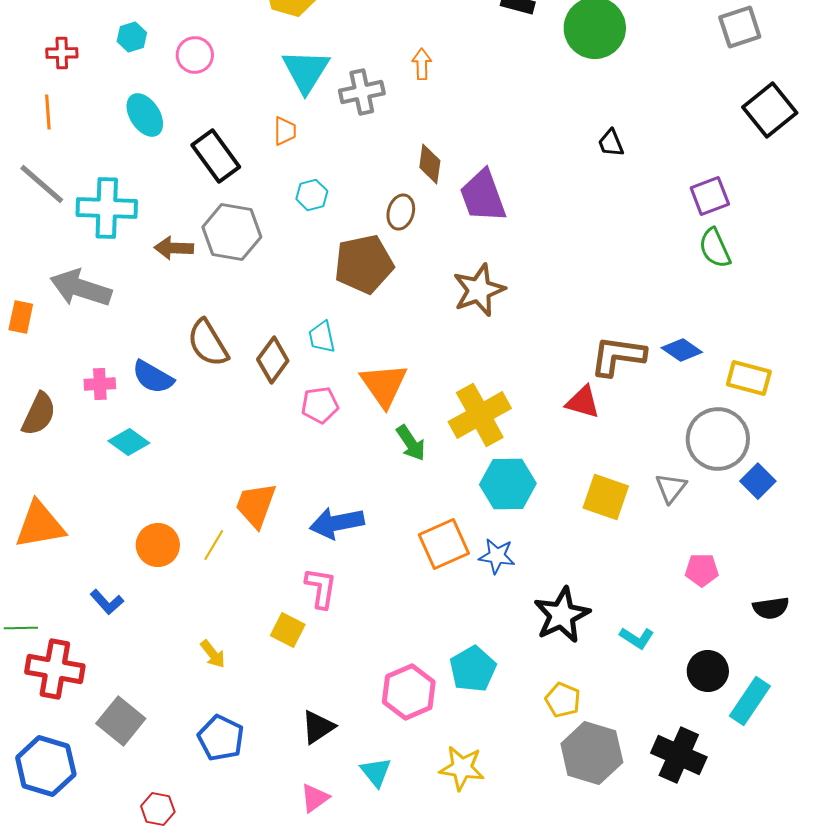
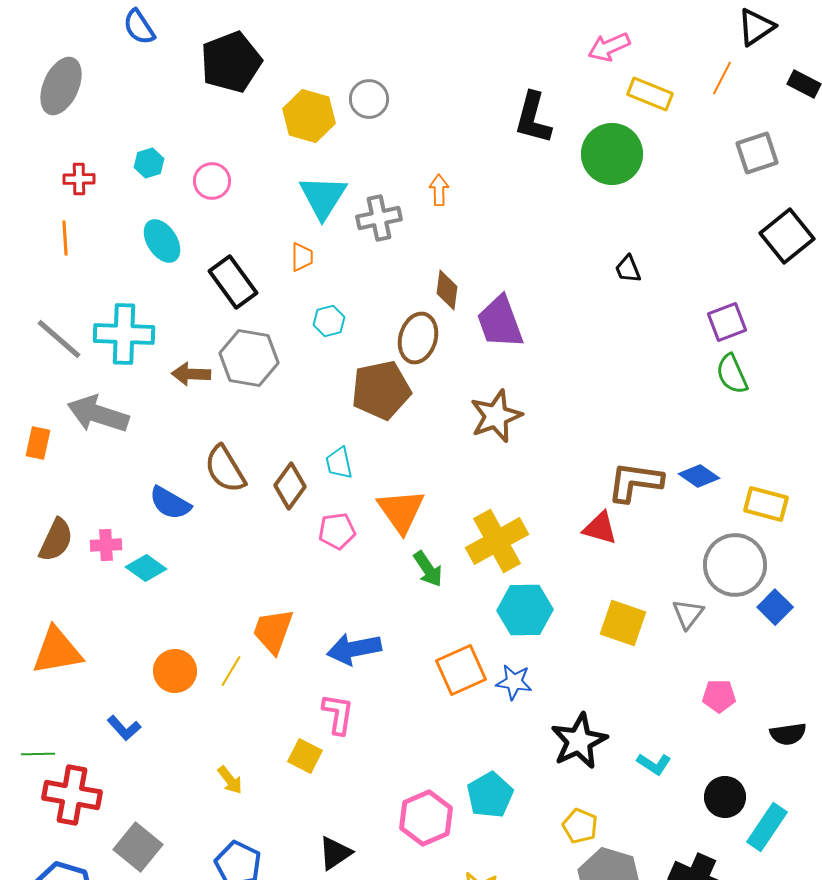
gray line: (42, 184) -> (59, 339), moved
brown ellipse: (401, 212) -> (418, 338), size x1.4
pink cross: (100, 384) -> (106, 545), moved

